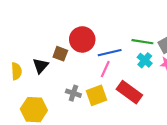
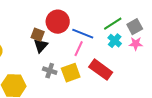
green line: (142, 42) -> (113, 24), turned -42
blue line: (110, 53) -> (83, 34), turned 35
black triangle: (41, 66) -> (41, 46), moved

